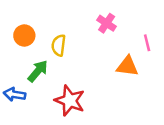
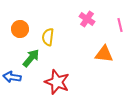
pink line: (147, 43) -> (120, 25), moved

